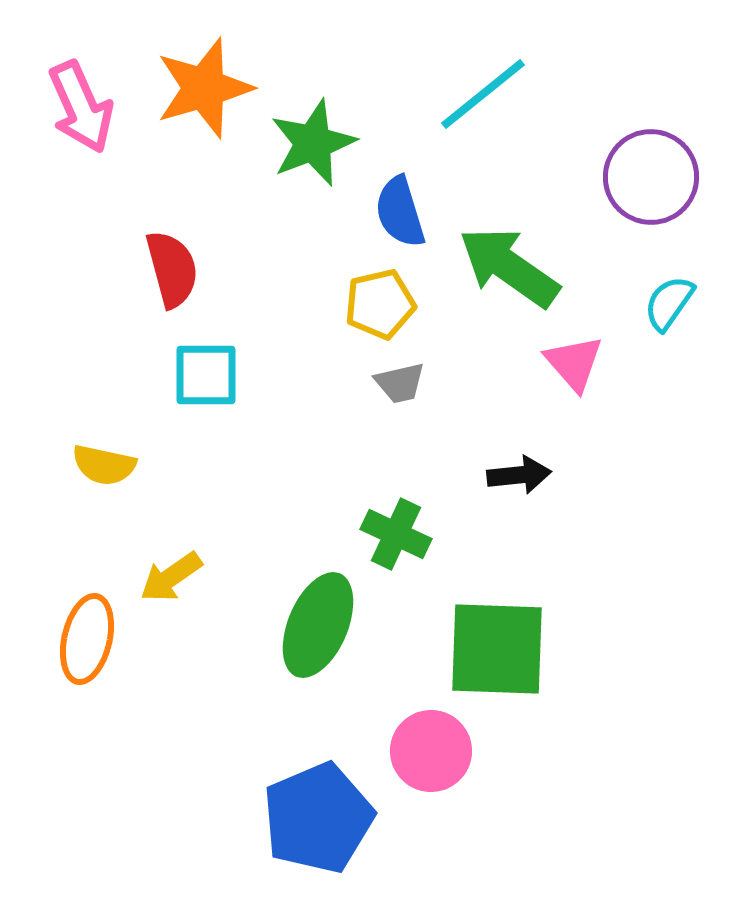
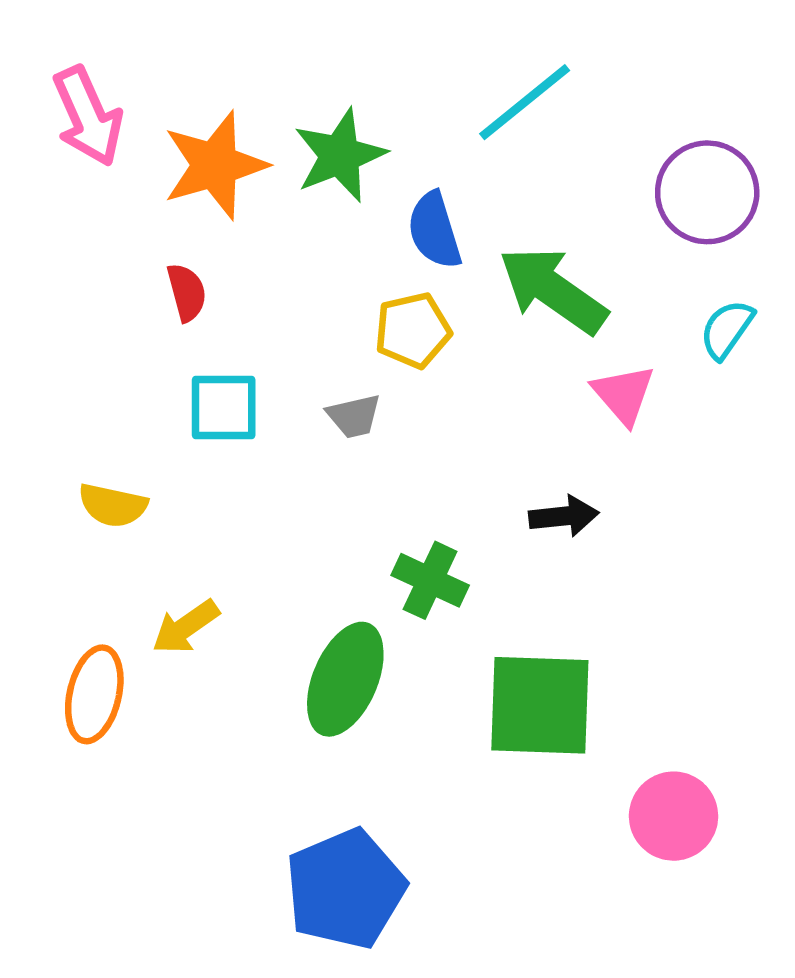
orange star: (204, 88) -> (215, 165), moved
red semicircle: (172, 269) -> (187, 292), size x0.7
gray trapezoid: (400, 383) -> (354, 416), moved
pink circle: (431, 751) -> (674, 816), moved

